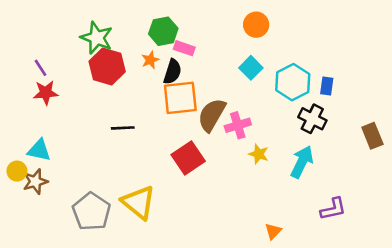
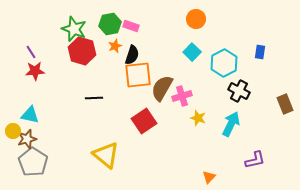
green hexagon: (163, 31) -> (110, 24), moved
pink rectangle: (184, 48) -> (131, 26), moved
blue rectangle: (327, 86) -> (260, 52), moved
gray pentagon: (91, 212) -> (33, 162), moved

